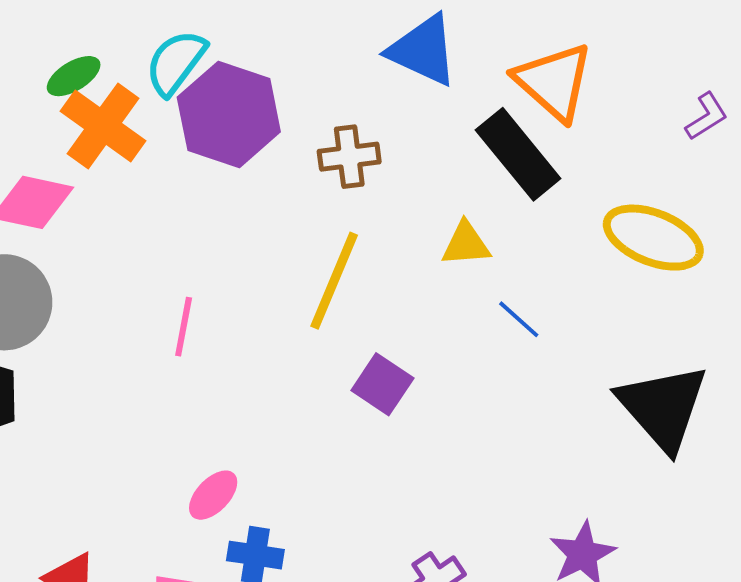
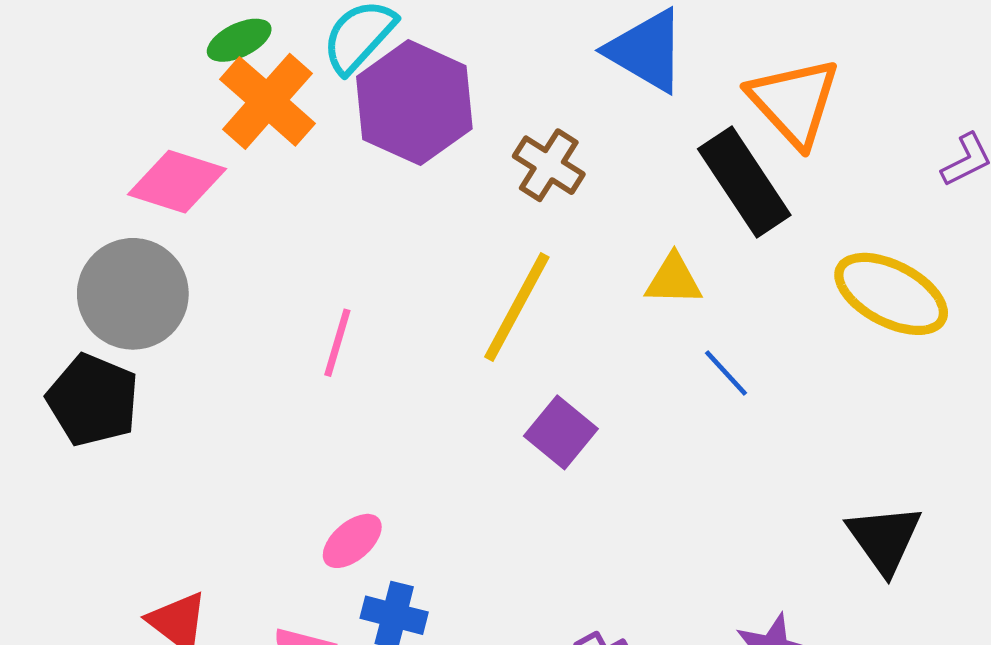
brown cross: (349, 157) -> (549, 165), turned 34
black triangle: (663, 407) -> (884, 539), moved, size x0.7

